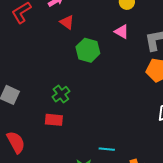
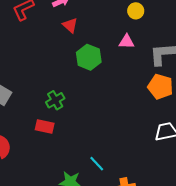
pink triangle: (122, 32) -> (127, 42), turned -35
cyan line: (107, 149) -> (97, 164), turned 35

